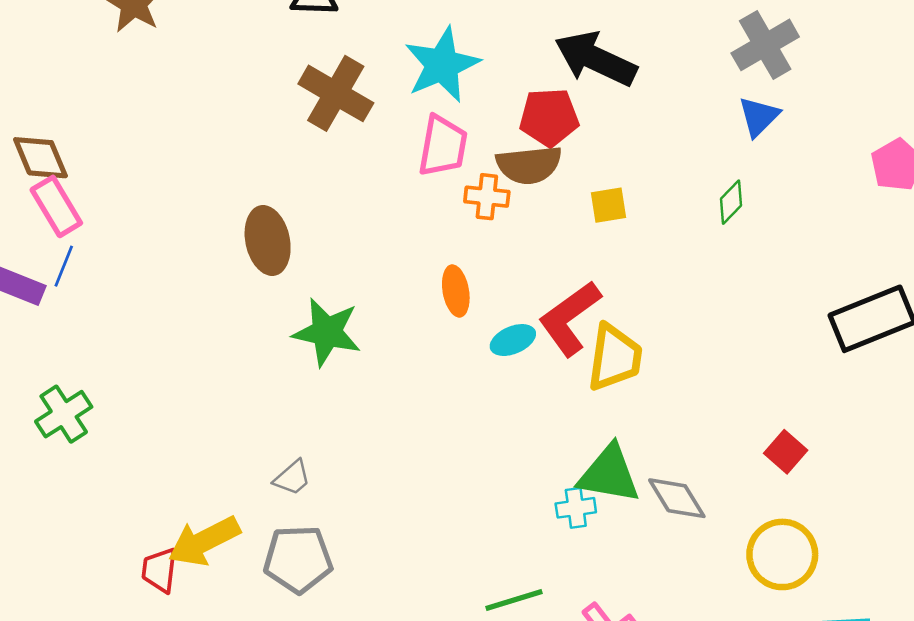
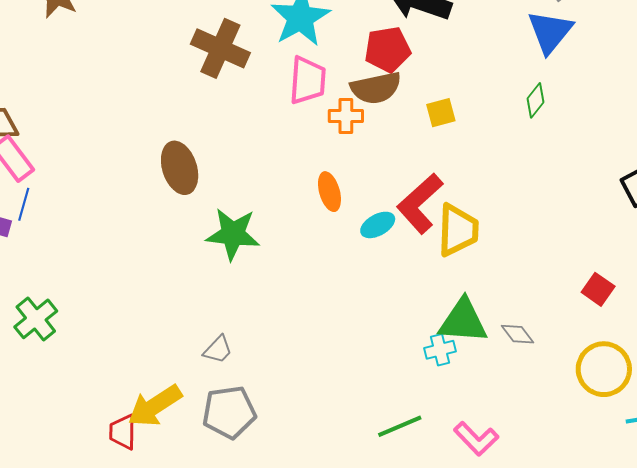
blue triangle: (759, 117) -> (550, 32), size x1.4
gray diamond: (677, 498) -> (518, 334), size x0.7

